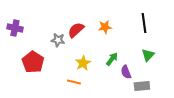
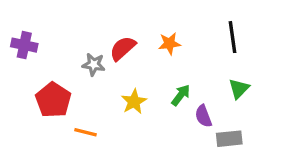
orange line: (74, 82) -> (86, 132), moved

